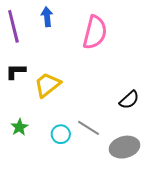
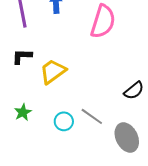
gray ellipse: (124, 147) -> (127, 138), turned 76

